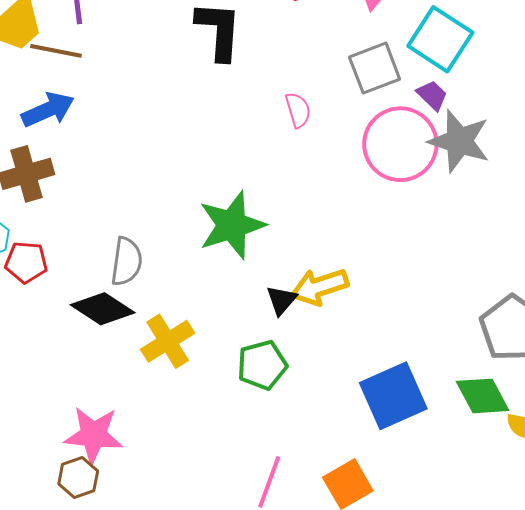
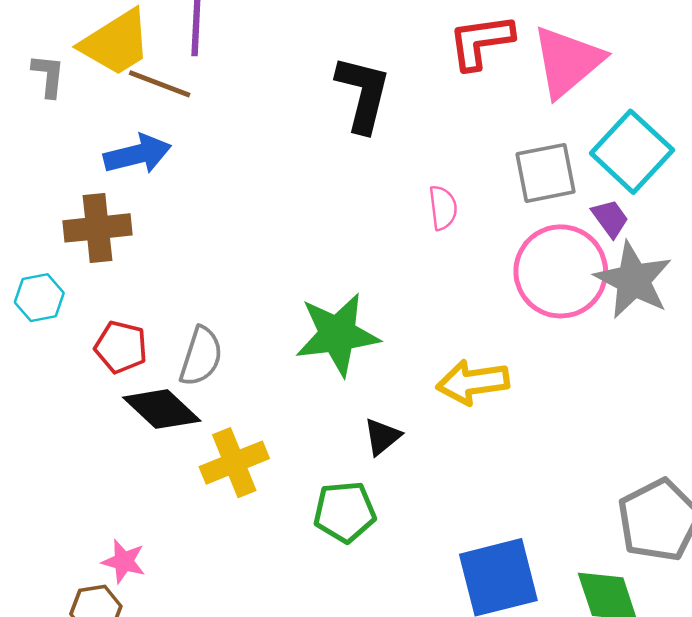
red pentagon: (26, 262) -> (121, 347), moved
yellow arrow: (319, 287) -> (473, 382), moved
pink star: (94, 435) -> (124, 561), size x0.6

